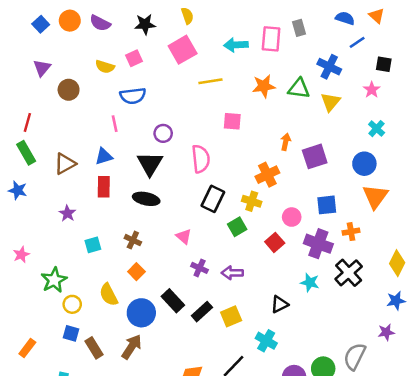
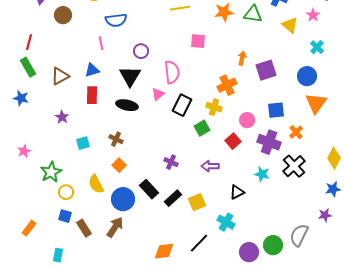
yellow triangle: (330, 102) -> (290, 25), moved, turned -30
orange cross: (351, 232) -> (296, 132), turned -32
pink triangle: (184, 236) -> (158, 94), moved, turned 40
purple arrow: (232, 273) -> (210, 166), moved

